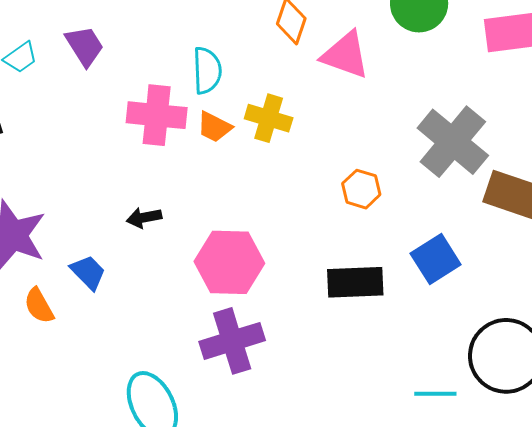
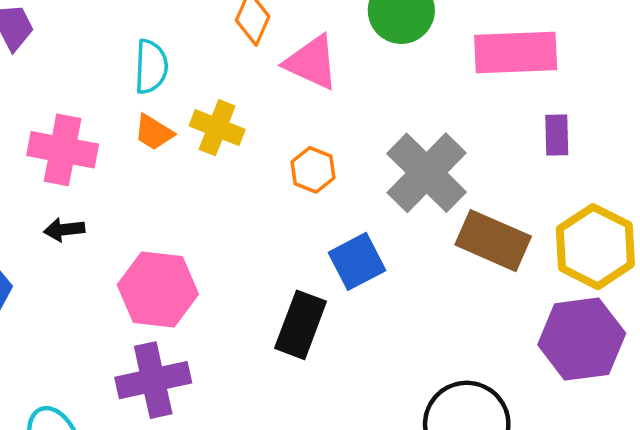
pink cross: (157, 115) -> (63, 150), moved
orange hexagon: (361, 189) -> (313, 170), moved
blue square: (436, 259) -> (357, 261), moved
black rectangle: (355, 282) -> (301, 325), turned -72

